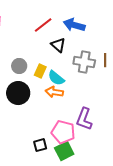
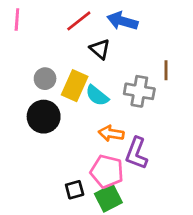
gray cross: (84, 62) -> (139, 91), moved
yellow rectangle: (40, 71) -> (75, 86), size x1.5
orange arrow: (54, 92) -> (111, 133), moved

